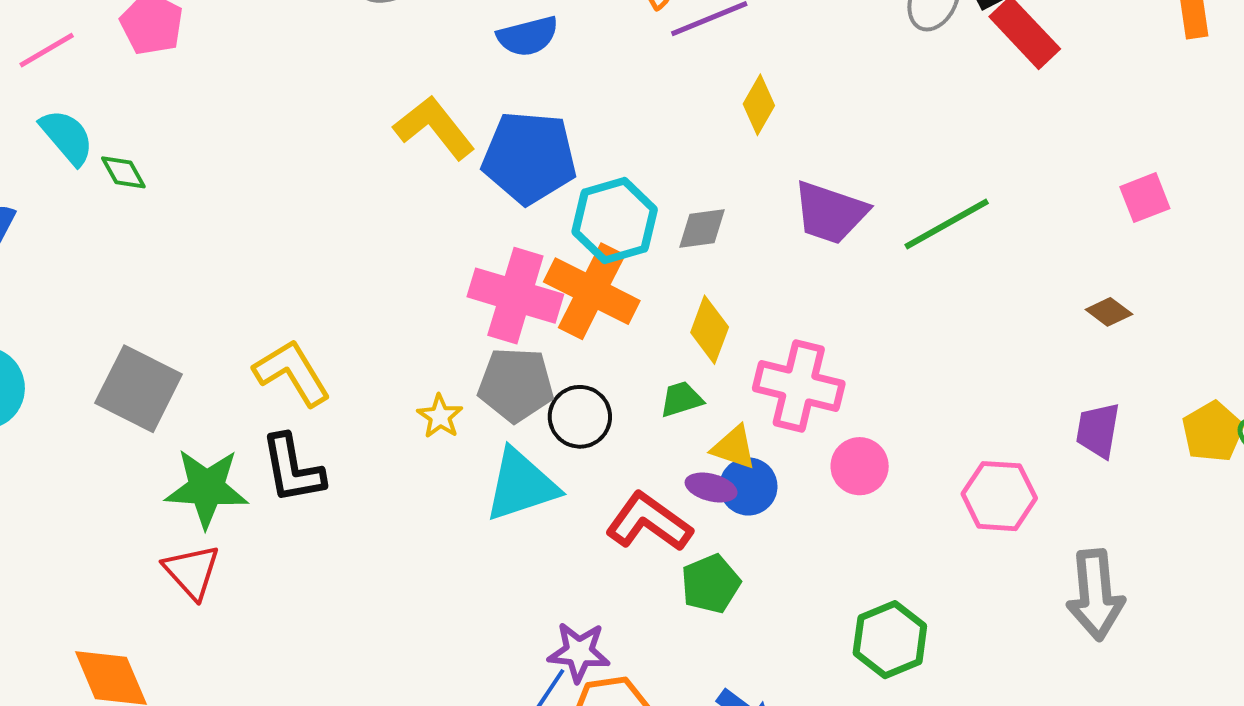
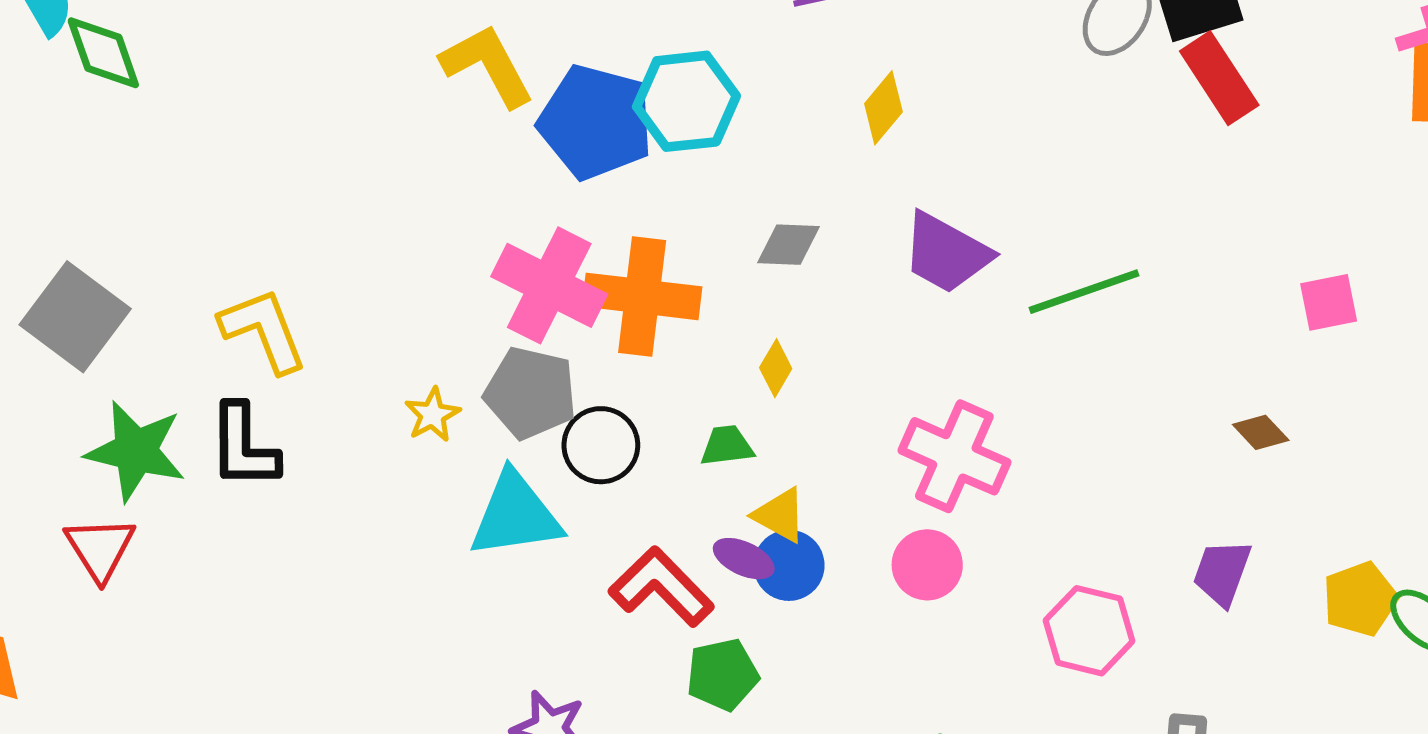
green diamond: (123, 172) -> (103, 53), size x1.5
cyan hexagon: (615, 221) -> (686, 101), moved
orange cross: (592, 291) -> (642, 296), turned -30
yellow diamond: (710, 330) -> (776, 368), size x0.7
pink cross: (799, 386) -> (954, 456), moved

